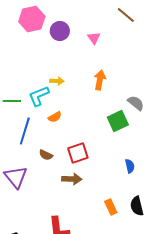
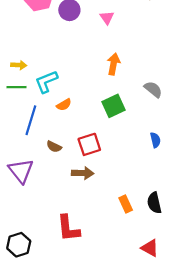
yellow arrow: (57, 81) -> (19, 65), moved
green square: (118, 121) -> (114, 106), moved
blue semicircle: (130, 166) -> (155, 140), moved

